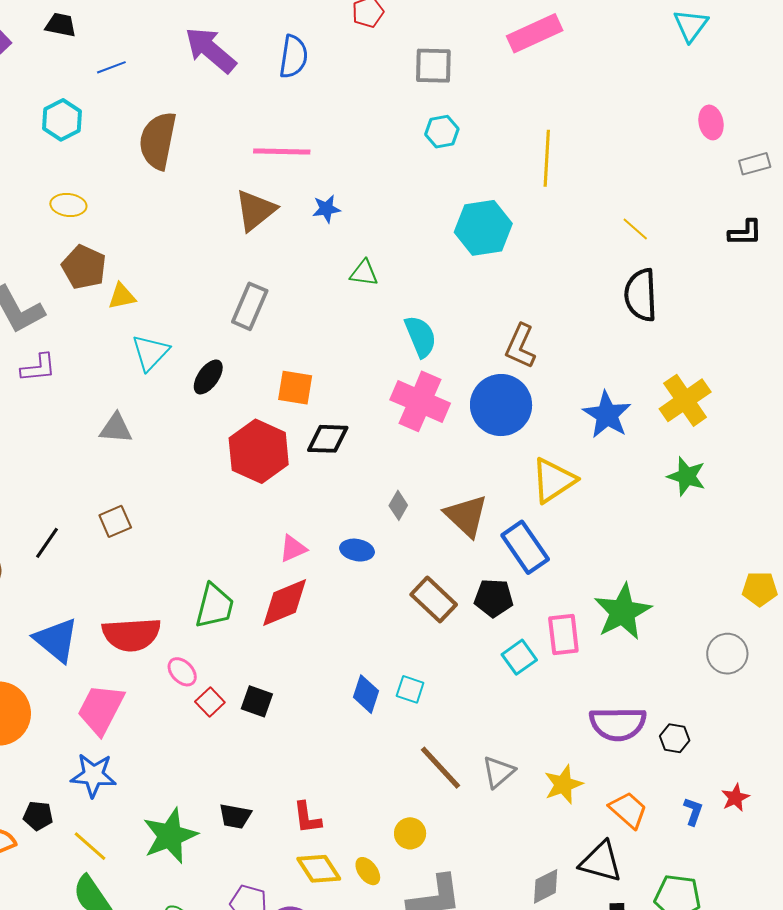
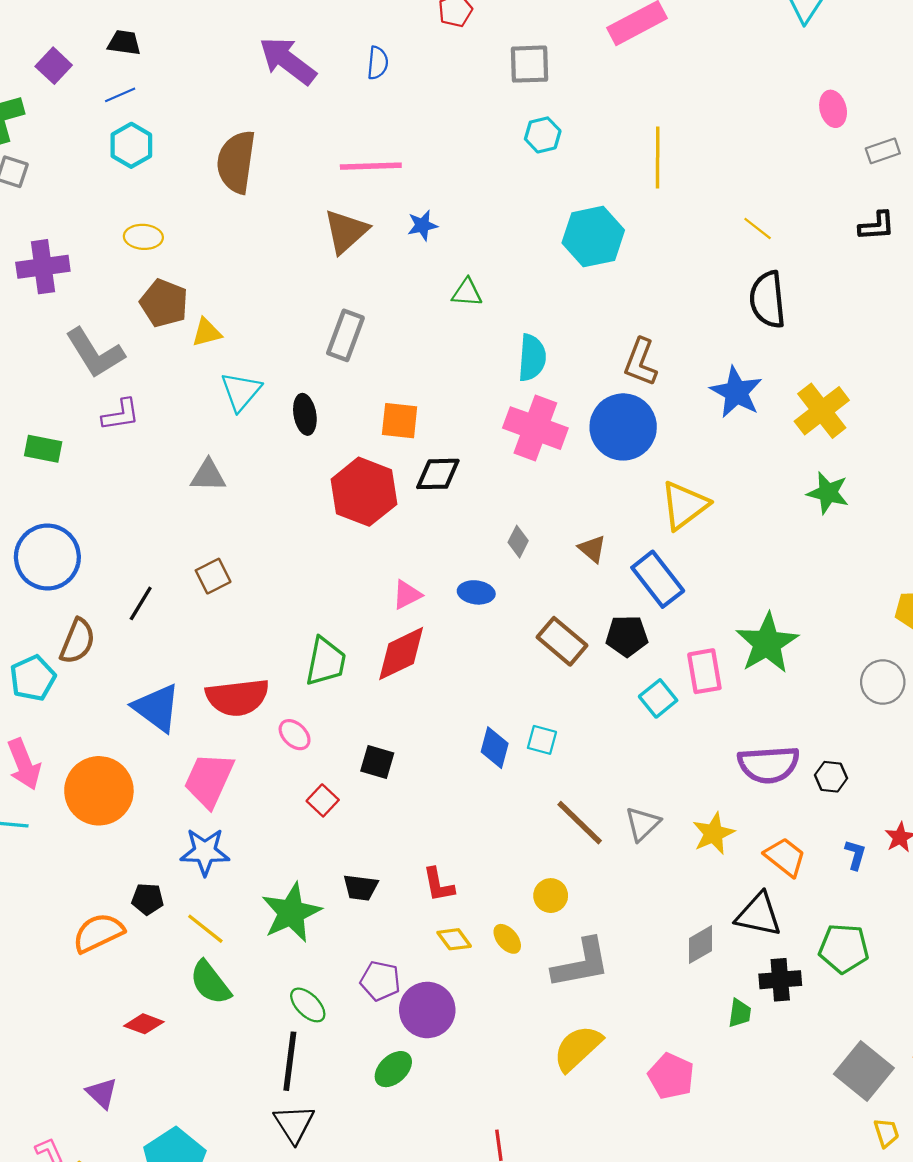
blue semicircle: (293, 57) -> (378, 63), size x0.7
blue line: (111, 67) -> (120, 95), moved
cyan semicircle: (420, 336) -> (532, 358), turned 30
black ellipse: (208, 377) -> (305, 414), turned -42
blue star: (607, 415) -> (736, 392), moved
brown triangle: (466, 516) -> (592, 549), size x0.6
red square: (210, 702) -> (323, 800), moved
yellow diamond: (319, 869) -> (454, 939), size x0.7

